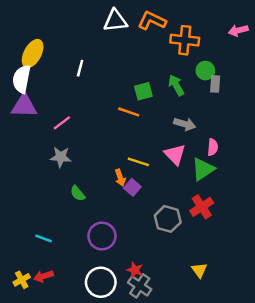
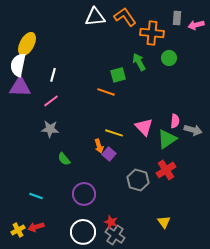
orange L-shape: (152, 21) -> (125, 17), turned 30
white line: (80, 68) -> (53, 75), moved
gray rectangle: (215, 84) -> (177, 18), moved
green arrow: (176, 85) -> (139, 62), moved
gray arrow: (185, 124) -> (193, 130), moved

